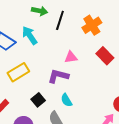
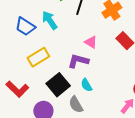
pink triangle: (71, 57) -> (91, 42), turned 40
black square: (38, 100) -> (58, 85), size x1.6

